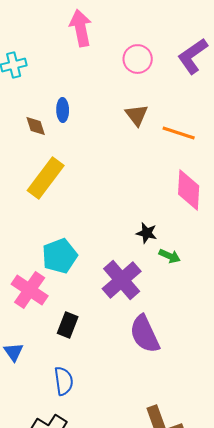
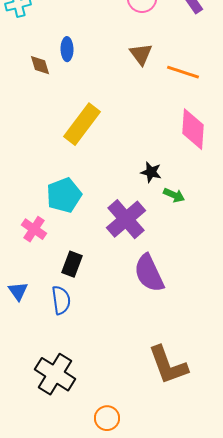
yellow rectangle: (46, 178) -> (82, 124), moved
pink cross: (30, 290) -> (34, 229), size x0.7
blue semicircle: (64, 381) -> (61, 300), moved

